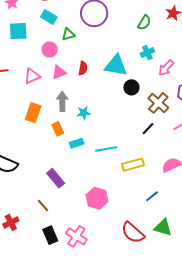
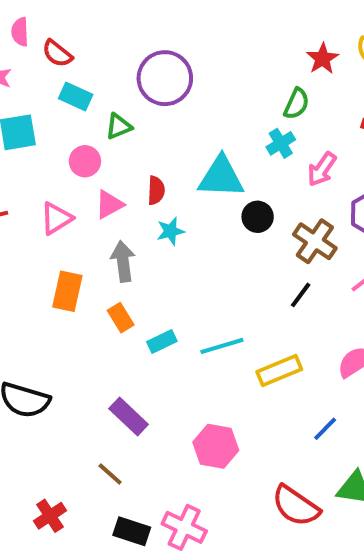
green semicircle: (144, 23) -> (296, 104), moved
cyan star: (84, 113) -> (170, 231), moved
black rectangle: (50, 235) -> (132, 531), turned -42

